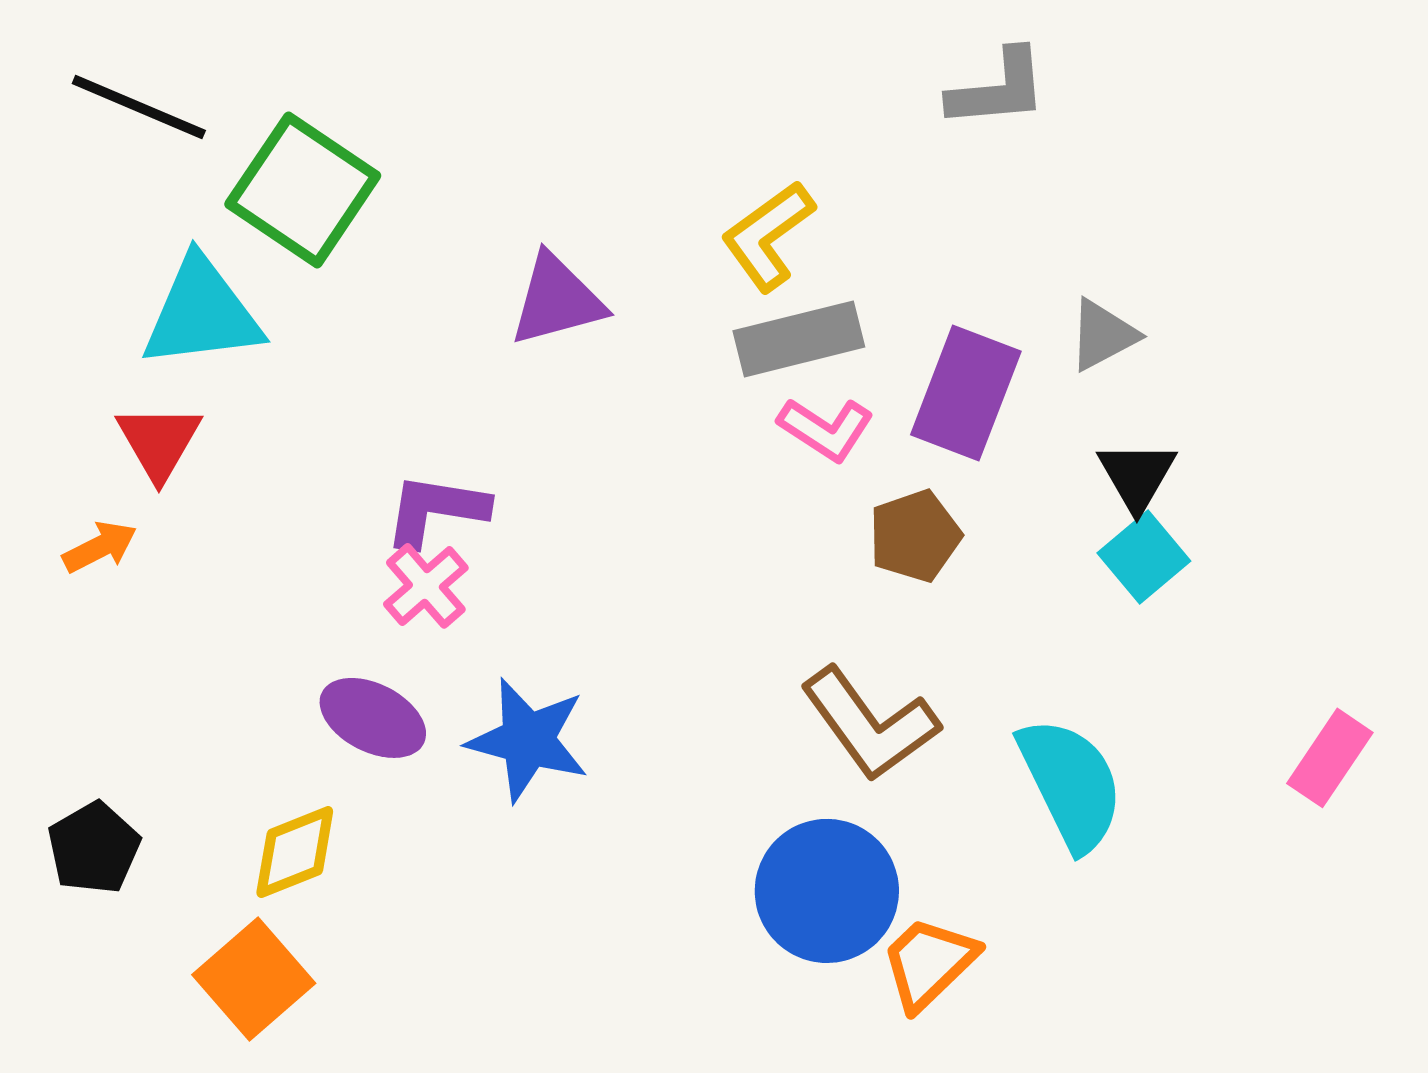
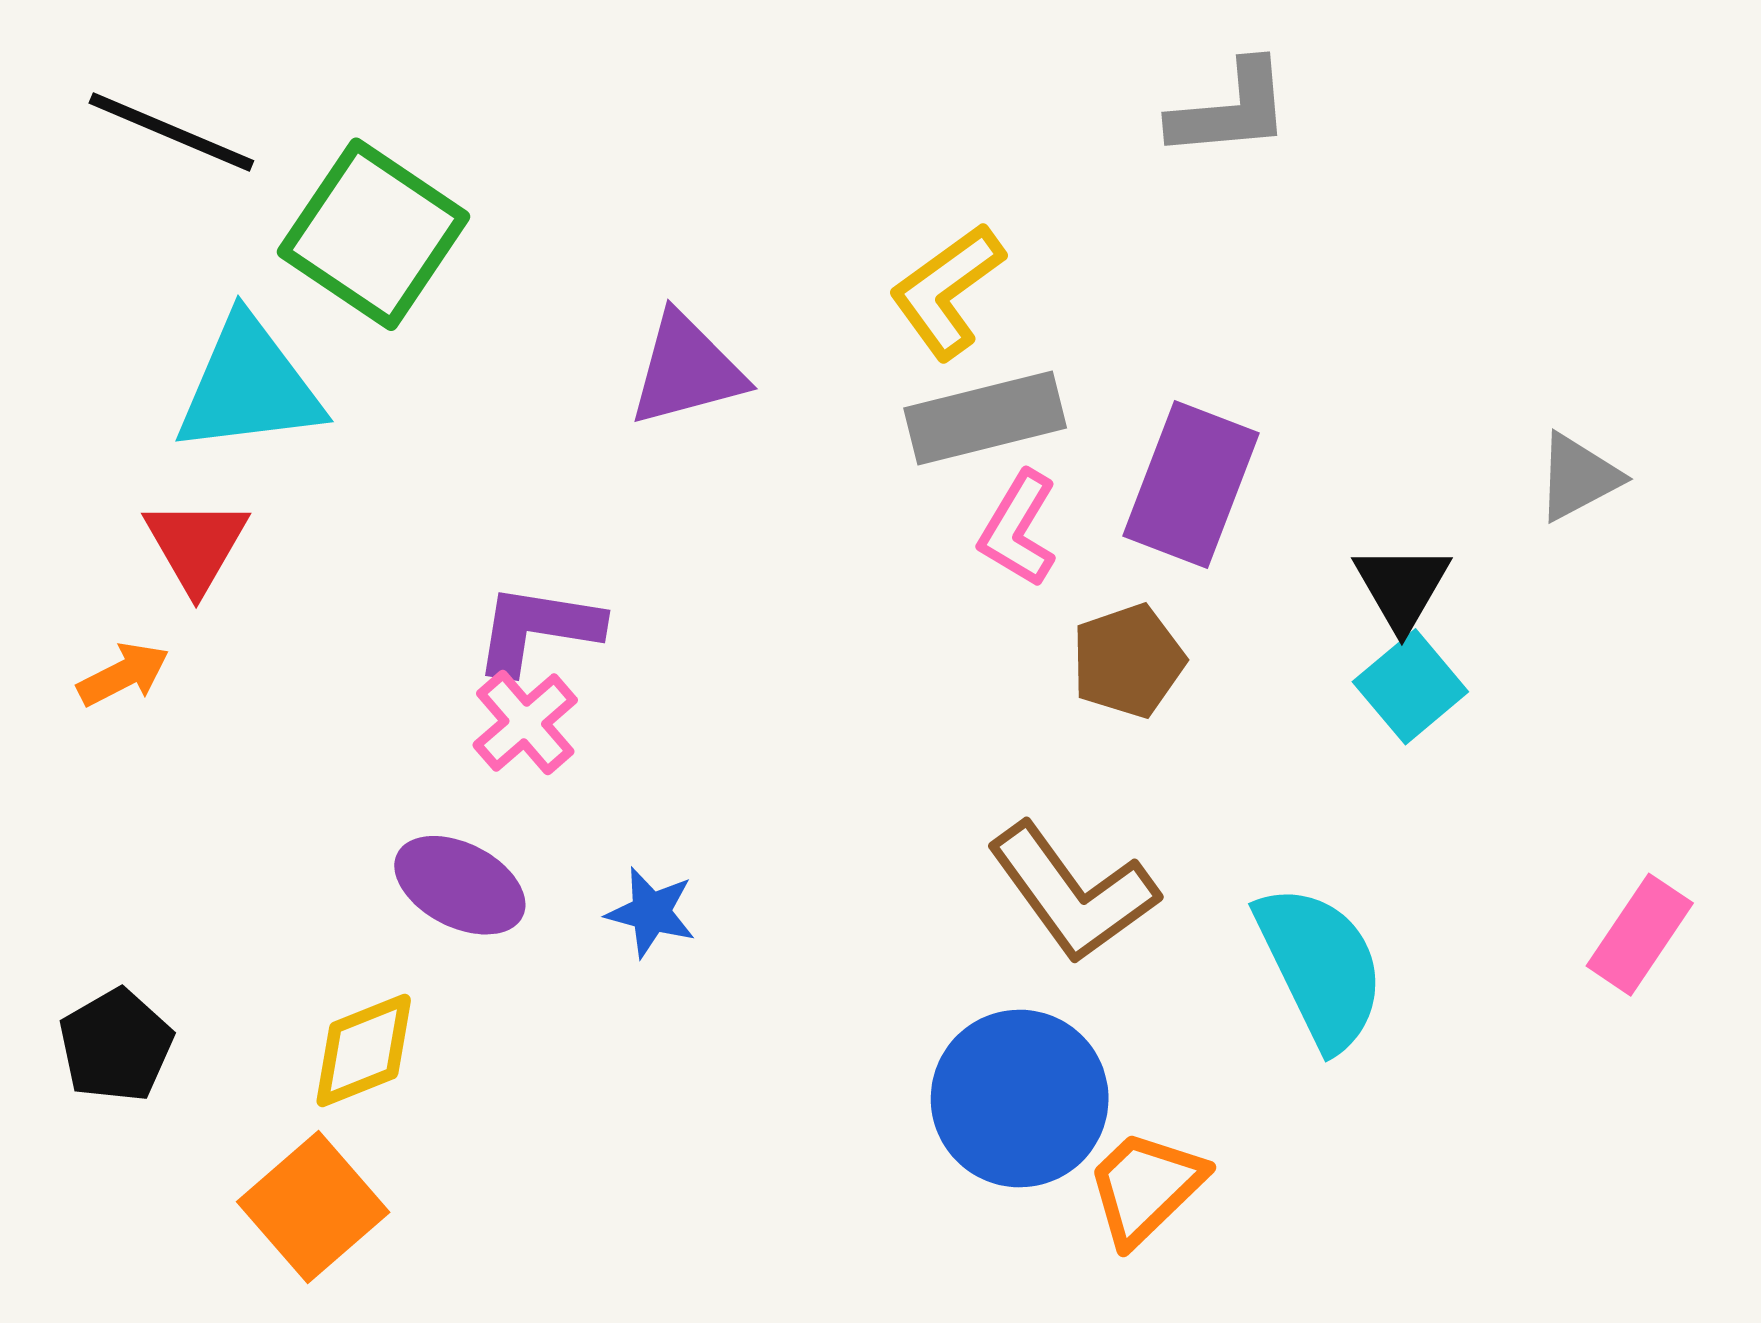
gray triangle: (1103, 335) -> (1578, 477), moved
pink L-shape: (826, 429) -> (1018, 529), turned 88
blue star: (528, 740) -> (651, 912), size x0.6

